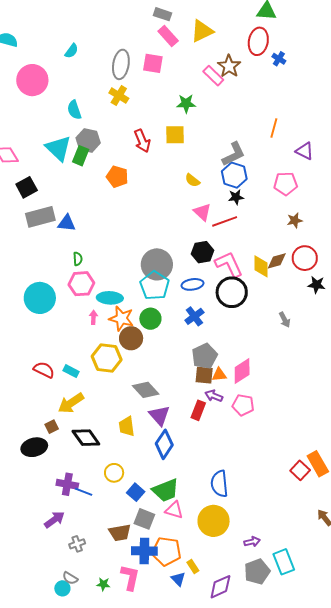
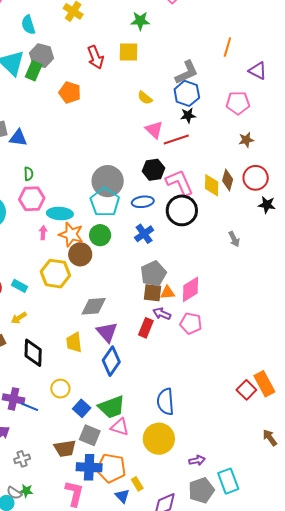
brown diamond: (277, 261) -> (228, 180), turned -60
gray diamond: (146, 390) -> (94, 306), turned -52
yellow arrow: (71, 403) -> (19, 318), size x0.6
black diamond: (86, 438) -> (33, 353), turned 36
green star: (103, 584) -> (26, 491), moved

